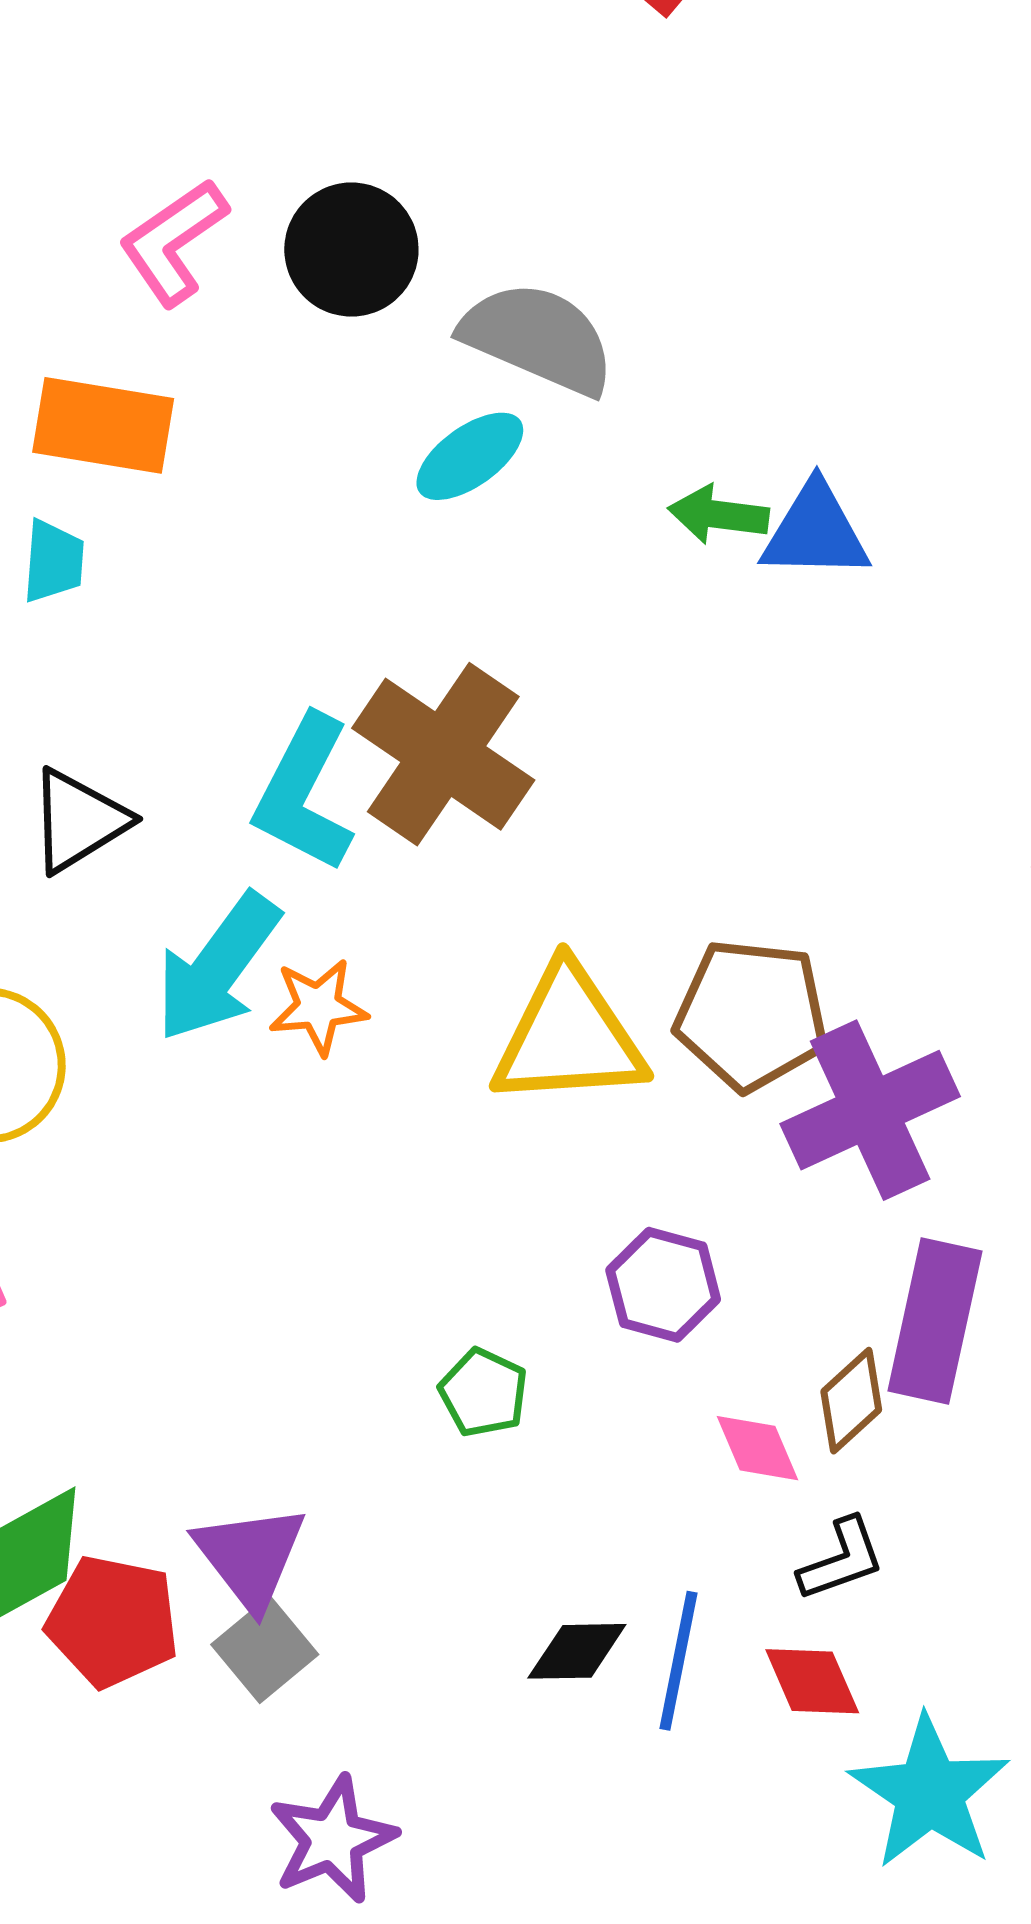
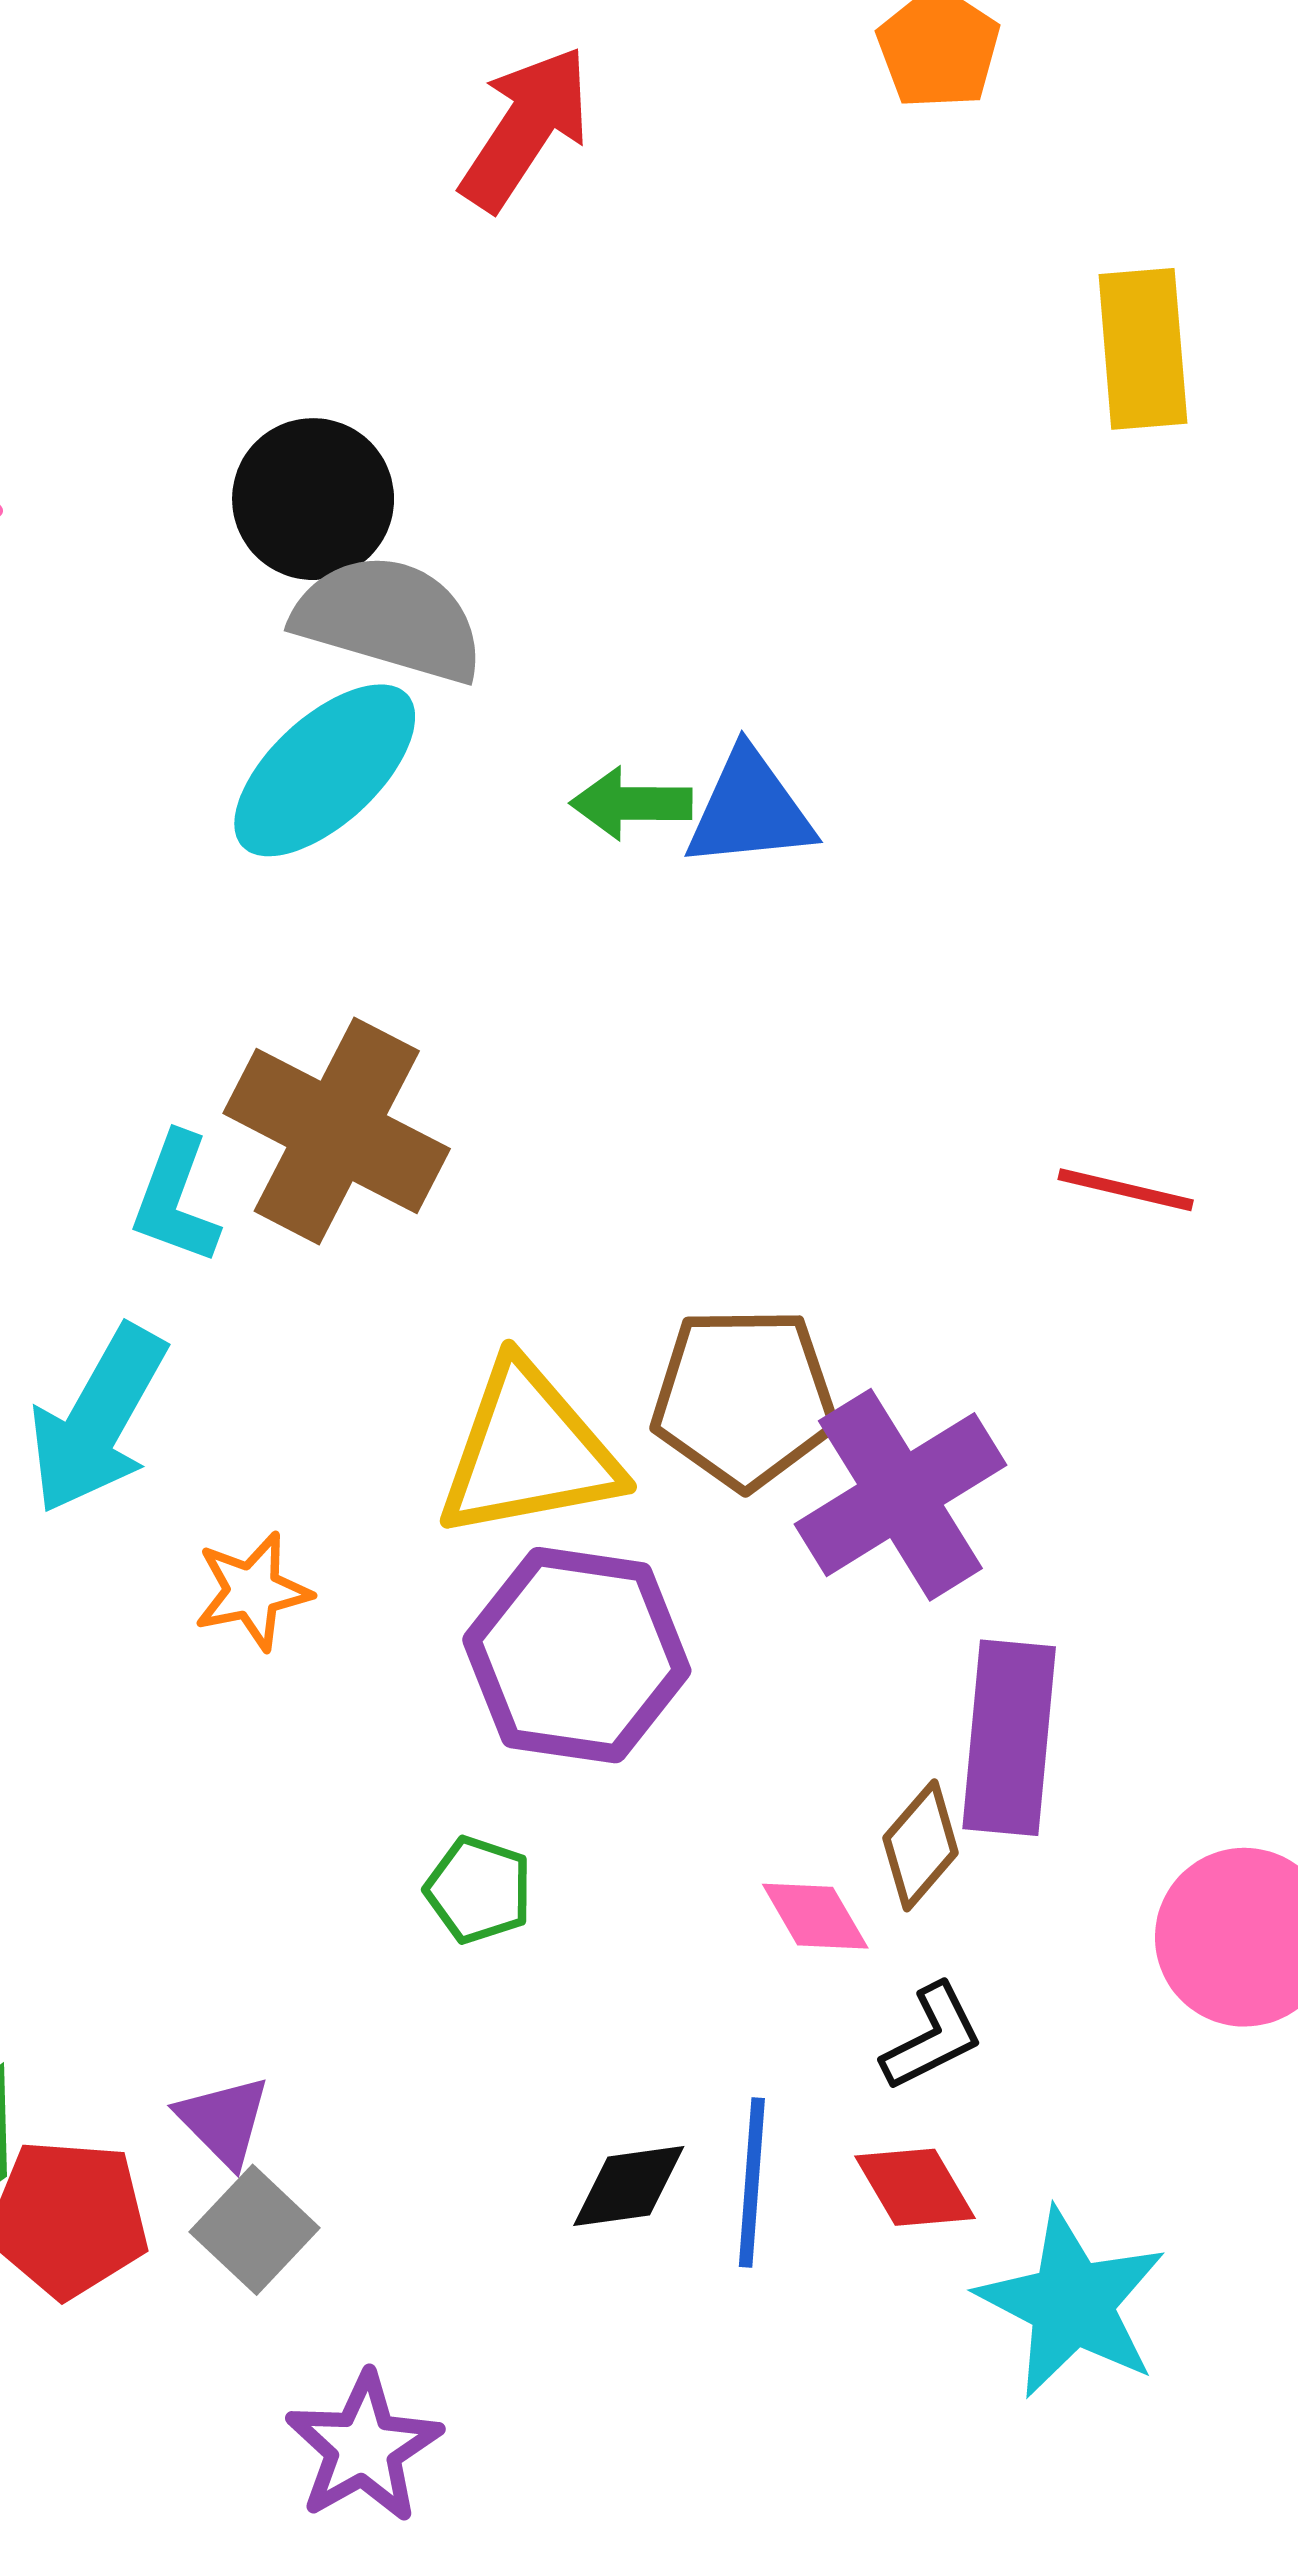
black circle: (351, 250) -> (313, 499), moved
cyan ellipse: (470, 456) -> (325, 770), size x1.5
cyan L-shape: (304, 793) -> (176, 1199), size x0.7
orange star: (318, 1007) -> (252, 1591), moved
purple hexagon: (663, 1285) -> (577, 1655), moved, size x1.6
purple triangle: (250, 1557) -> (224, 2121), size x0.7

